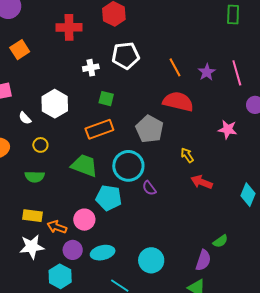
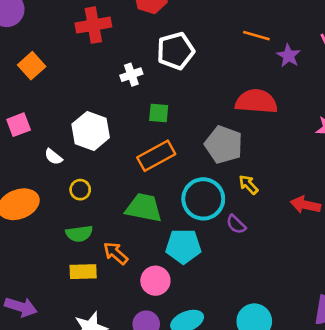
orange line: (175, 67) -> (256, 36), moved, turned -36
yellow arrow: (187, 155) -> (248, 185), moved
yellow rectangle: (32, 216) -> (83, 272), moved
orange arrow: (57, 227) -> (116, 253), moved, turned 30

